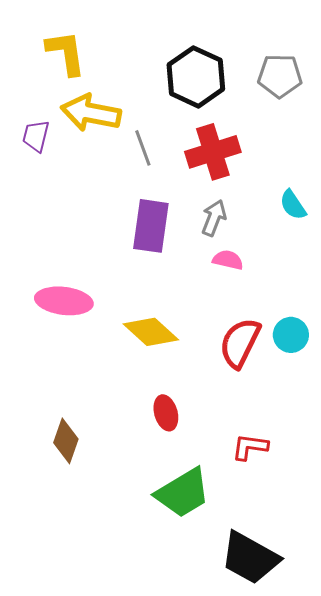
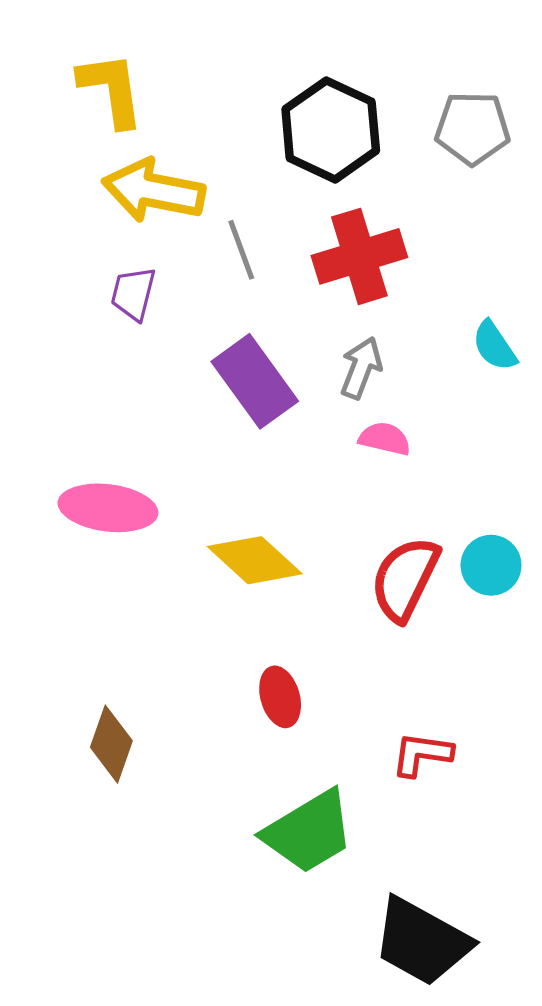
purple trapezoid: (36, 136) -> (133, 294), moved
purple rectangle: (151, 226) -> (255, 381), turned -44

